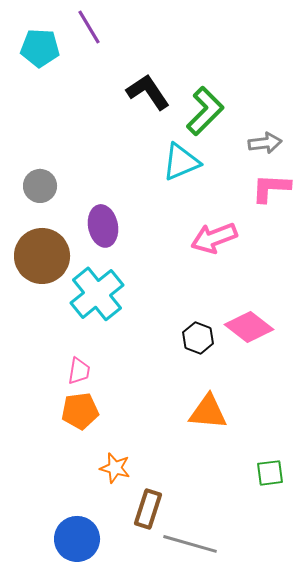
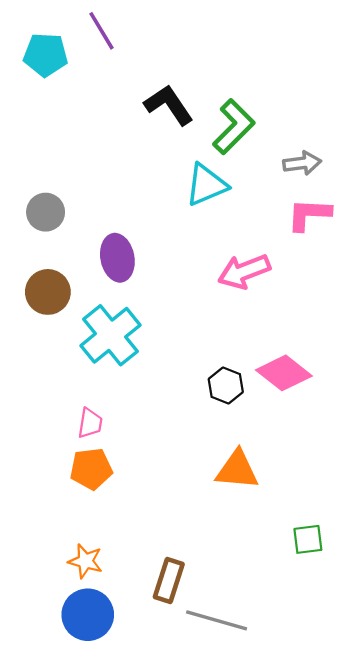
brown circle: (42, 256) -> (48, 292), size x0.7
orange star: (115, 468) -> (85, 561), moved

